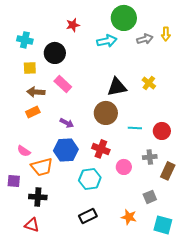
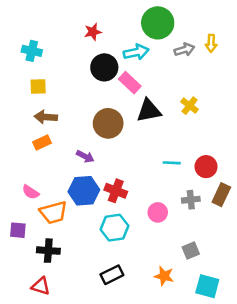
black circle: (55, 53) -> (104, 67), moved
pink rectangle: (63, 84) -> (130, 83), moved
brown circle: (106, 113) -> (108, 123), moved
red cross: (101, 149) -> (116, 191), moved
brown rectangle: (168, 171) -> (221, 195), moved

